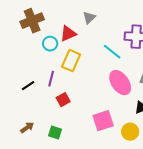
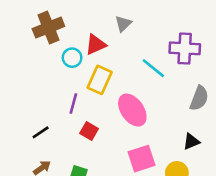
pink ellipse: (120, 83) -> (132, 110), moved
black line: (28, 86) -> (41, 132), moved
red square: (63, 100) -> (89, 131), turned -32

